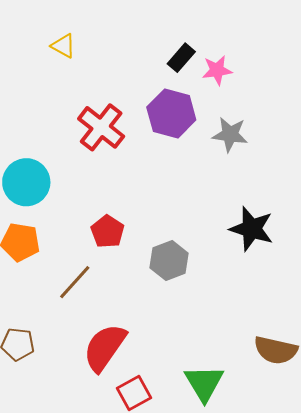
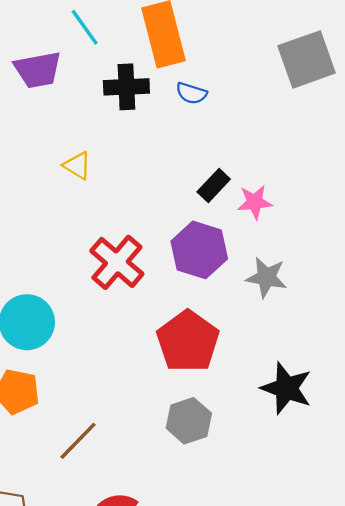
red pentagon: (108, 232) -> (188, 341), moved, size x1.6

